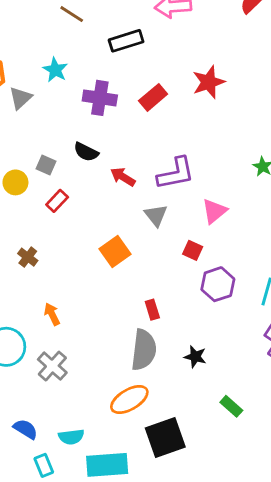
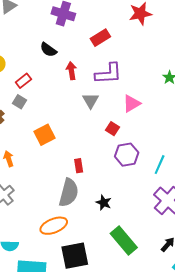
red rectangle: (153, 97) -> (100, 38), moved
gray square: (46, 165) -> (20, 102), moved
red arrow: (123, 177) -> (71, 71), turned 42
orange square: (115, 252) -> (45, 135), moved
green rectangle: (231, 406) -> (124, 241), size x1.8

